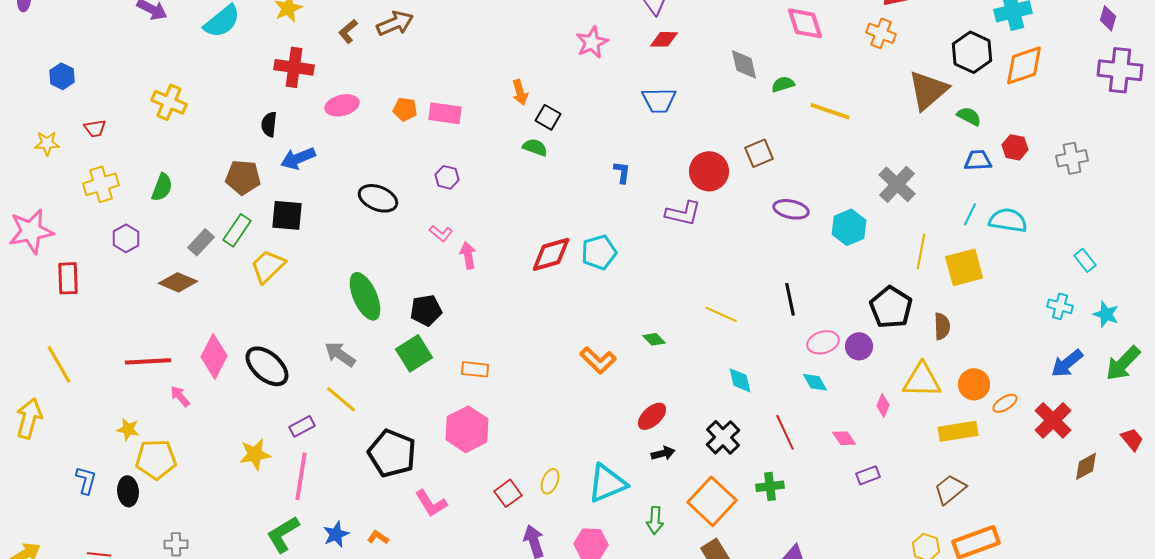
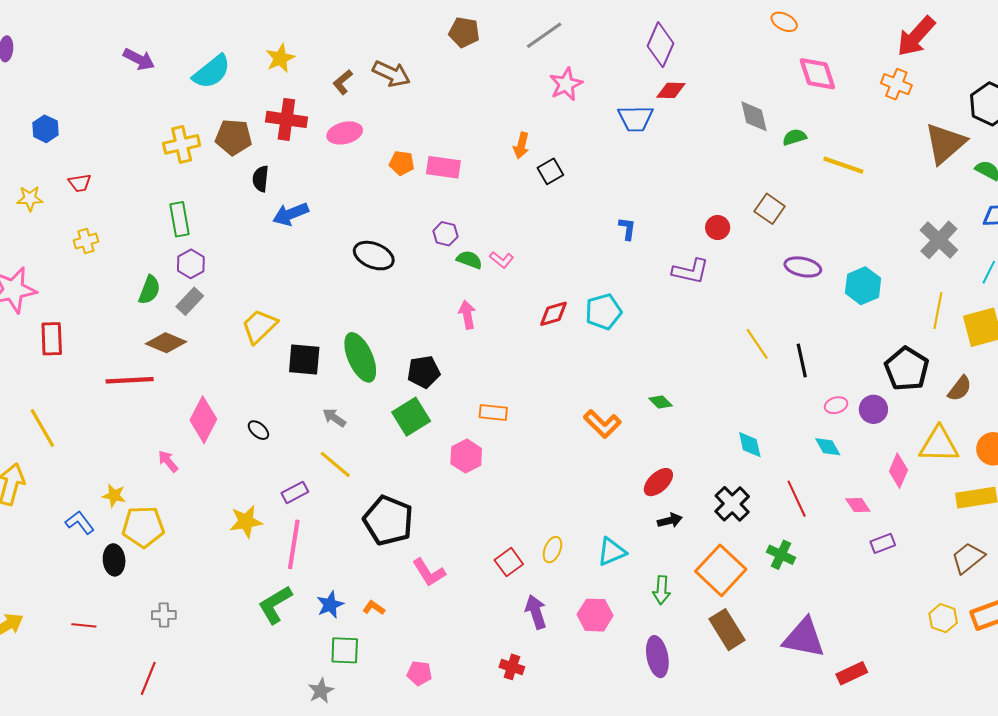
brown arrow: (395, 23) -> (391, 74), turned 48
pink star: (592, 42) -> (566, 84), moved
orange arrow: (520, 92) -> (521, 145), turned 30
blue trapezoid: (659, 100) -> (636, 118), moved
yellow cross: (169, 102) -> (182, 144), moved, turned -36
pink ellipse: (342, 105) -> (345, 133), moved
black square: (548, 117) -> (550, 171), turned 30
green semicircle: (535, 147) -> (469, 260), moved
brown square: (759, 153) -> (770, 209), turned -32
red circle: (709, 171) -> (718, 228), size x0.6
brown pentagon: (243, 177) -> (233, 137), moved
yellow cross: (101, 184) -> (86, 241), size x0.7
gray cross: (897, 184) -> (939, 240), moved
green semicircle: (162, 187) -> (149, 290), moved
black square: (287, 215) -> (304, 359), moved
green rectangle: (237, 230) -> (179, 219), moved, turned -44
pink L-shape: (441, 233) -> (502, 260), moved
purple hexagon: (126, 238) -> (191, 264), moved
red diamond: (551, 254) -> (553, 314), size x0.7
yellow line: (721, 314) -> (757, 344), moved, turned 32
brown semicircle: (942, 326) -> (960, 389), turned 40
pink ellipse: (823, 342) -> (836, 405), size x0.7
gray arrow: (340, 354) -> (334, 418), size x0.7
red line: (148, 361) -> (130, 380), moved
black ellipse: (267, 366) -> (258, 430), size x0.5
orange rectangle: (475, 369) -> (493, 412), moved
pink diamond: (883, 405) -> (898, 471), size x1.4
pink hexagon: (467, 429) -> (466, 456), moved, size x0.7
blue L-shape: (86, 480) -> (80, 523), moved, turned -52
cyan triangle: (607, 483) -> (612, 552), size x0.7
green cross: (770, 486) -> (781, 555), turned 32

